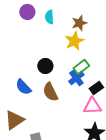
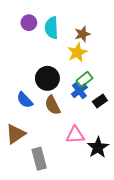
cyan semicircle: (49, 17) -> (52, 28), size x1.5
black circle: (45, 66) -> (47, 78), size x1.5
pink triangle: (92, 106) -> (75, 135), moved

